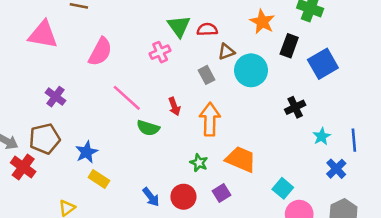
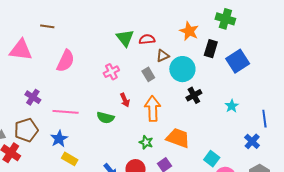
pink cross: (160, 52) -> (111, 72), moved
pink line: (127, 98) -> (66, 112), moved, turned -35
black cross: (295, 107) -> (194, 95), moved
cyan star: (322, 136) -> (232, 106), moved

